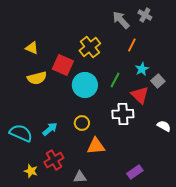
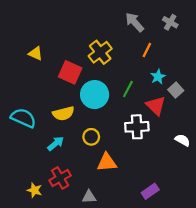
gray cross: (145, 15) -> (170, 22), moved
yellow semicircle: (37, 78) -> (63, 113), moved
cyan semicircle: (21, 133) -> (23, 118), moved

